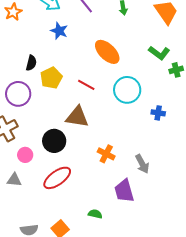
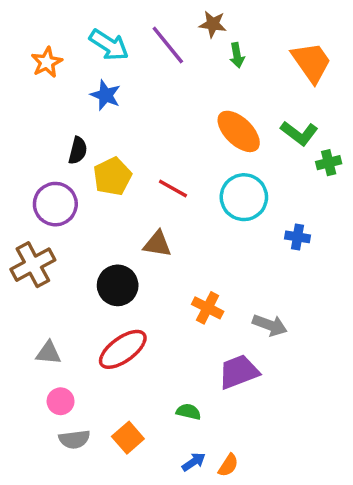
blue star: (59, 31) -> (105, 95), moved
orange ellipse: (107, 52) -> (239, 131), moved
brown triangle: (77, 117) -> (157, 244), size x0.7
pink circle: (25, 155) -> (61, 401), moved
gray arrow: (142, 164) -> (270, 325), turned -42
purple trapezoid: (124, 191) -> (239, 372), turned 85

